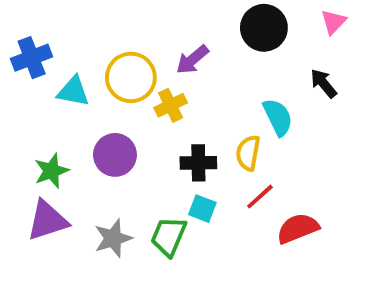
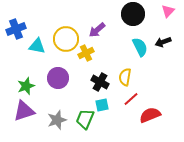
black arrow: (323, 83) -> (163, 42), turned -70
cyan semicircle: (278, 117) -> (140, 47), moved
black cross: (198, 163) -> (100, 82), turned 30
cyan square: (202, 209) -> (102, 105), turned -32

